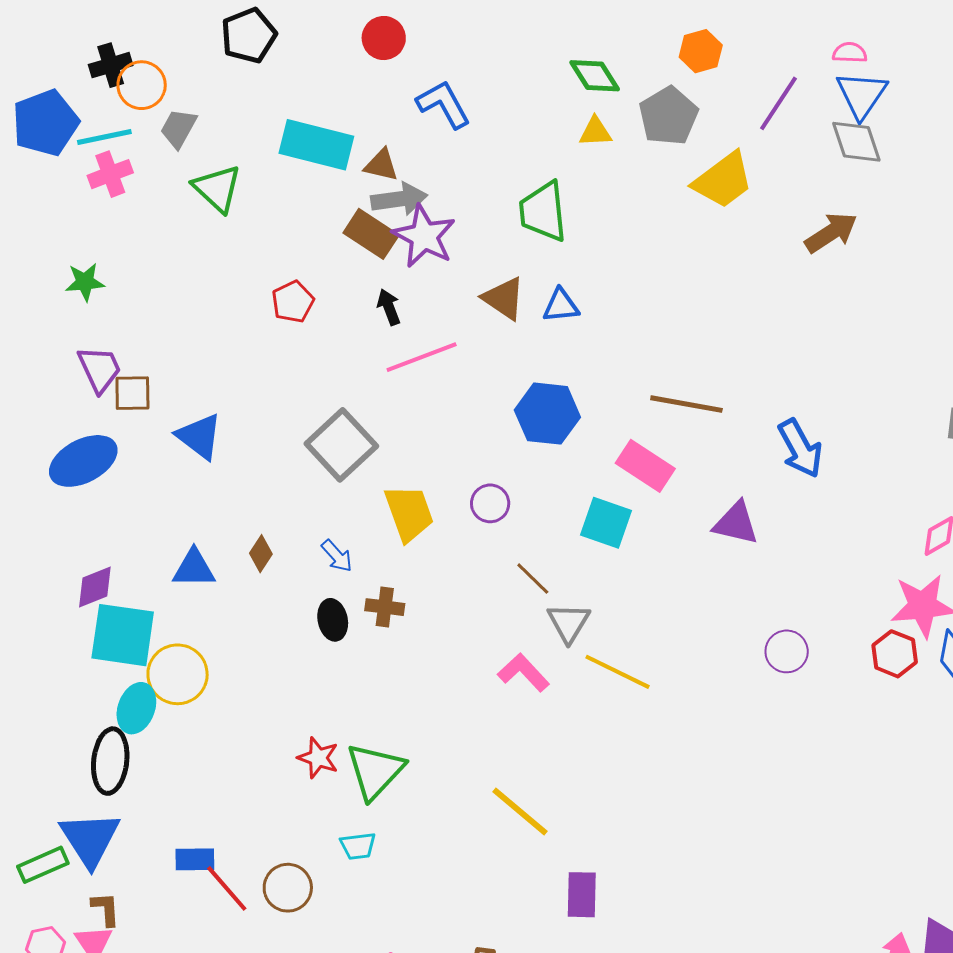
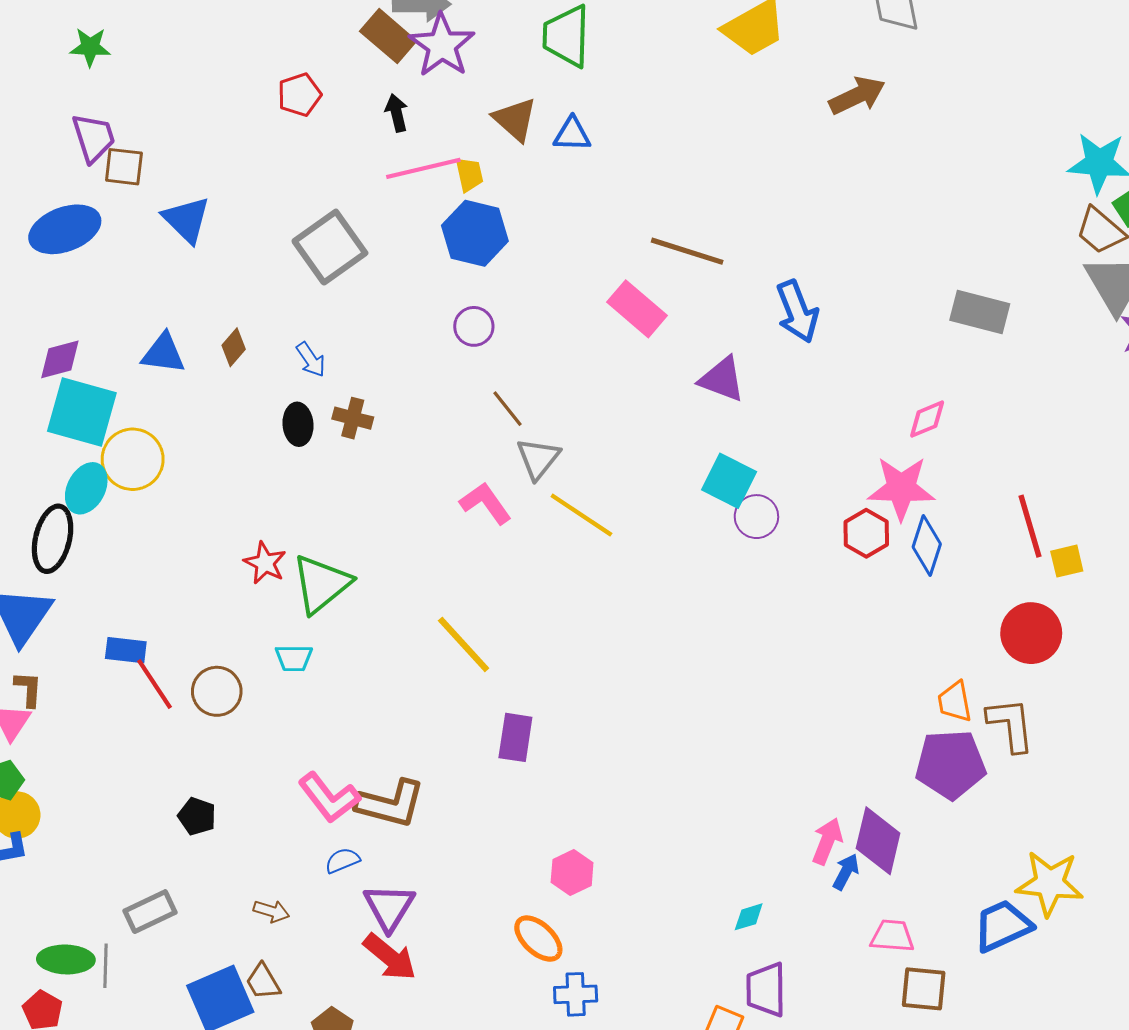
blue hexagon: (547, 414) -> (475, 233), moved
yellow trapezoid: (409, 513) -> (469, 174), moved, size x0.6
cyan square: (606, 523) -> (729, 481), moved

